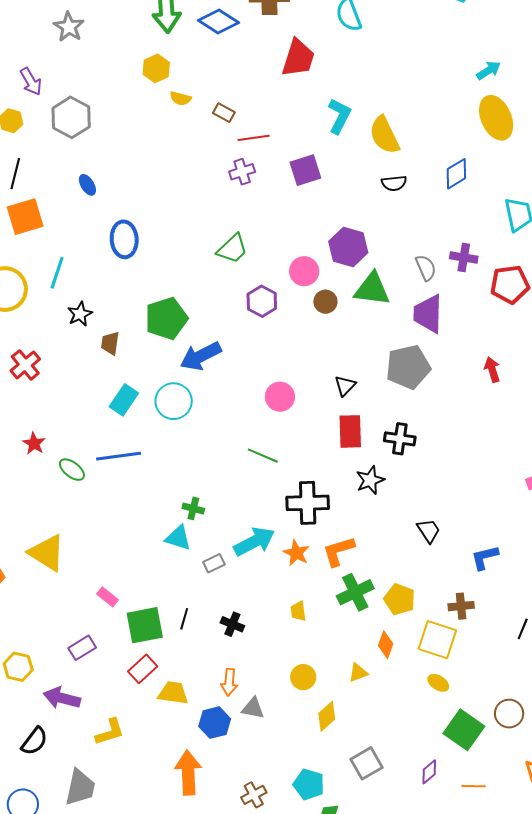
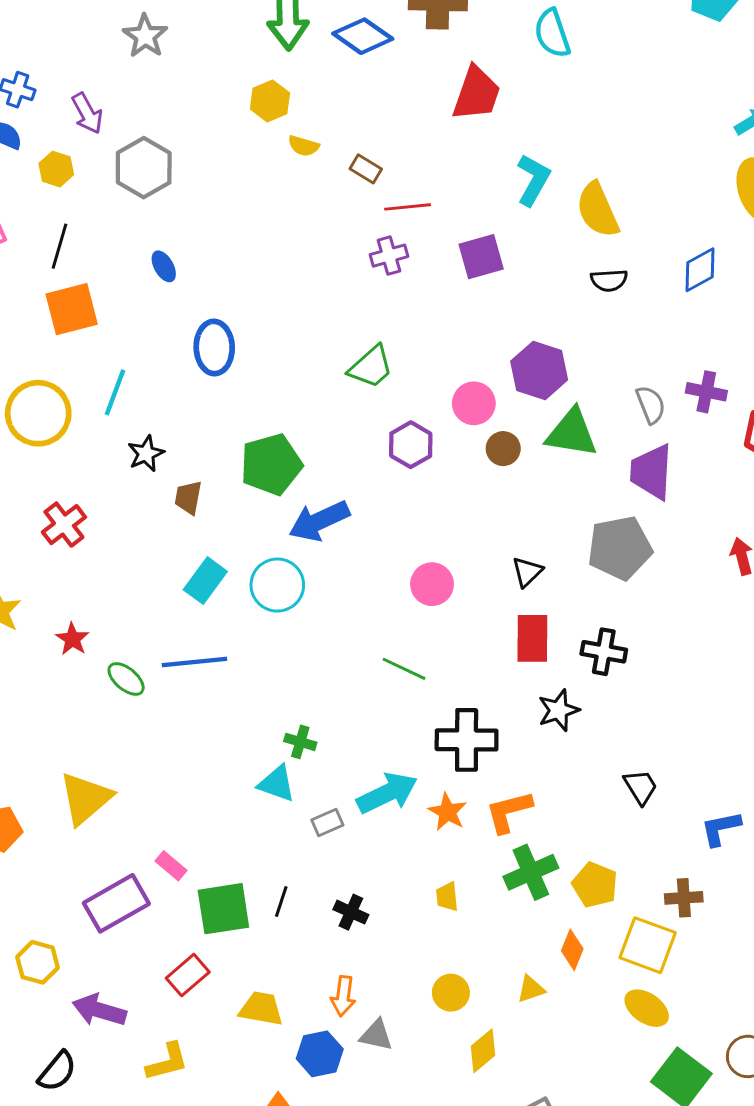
yellow triangle: (47, 553) -> (85, 798), turned 45
purple rectangle: (82, 648) -> (116, 903), moved, size x1.6
red rectangle: (143, 669) -> (188, 975), moved
yellow ellipse: (438, 683) -> (647, 1008), size x1.4

